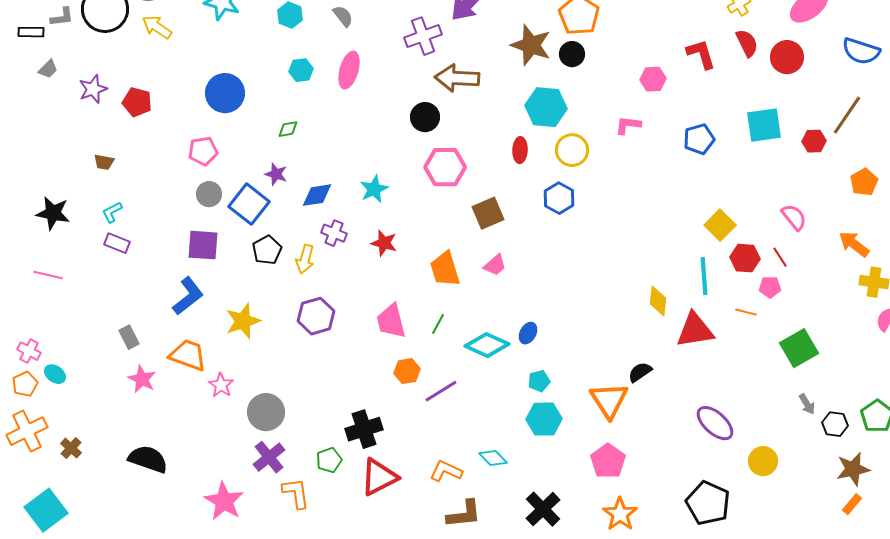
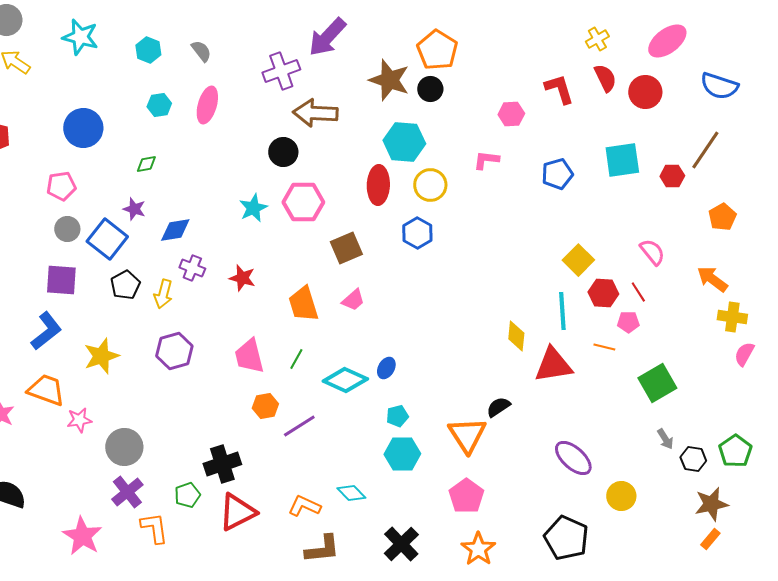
red ellipse: (520, 150) -> (378, 185), size x1.5
cyan star: (374, 189) -> (253, 208), moved
pink star: (221, 385) -> (79, 420), turned 30

